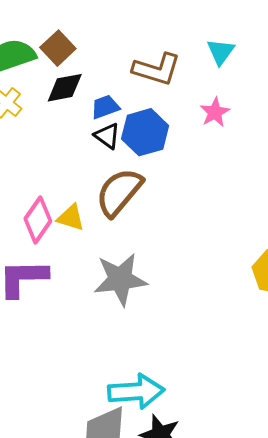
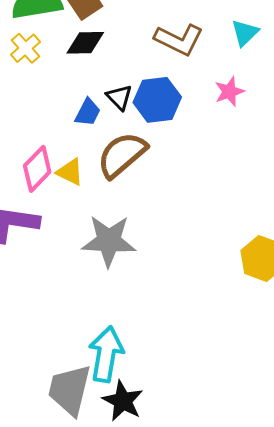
blue trapezoid: (105, 107) -> (88, 112), moved, turned 128
cyan arrow: (136, 391) -> (106, 354), turned -86

